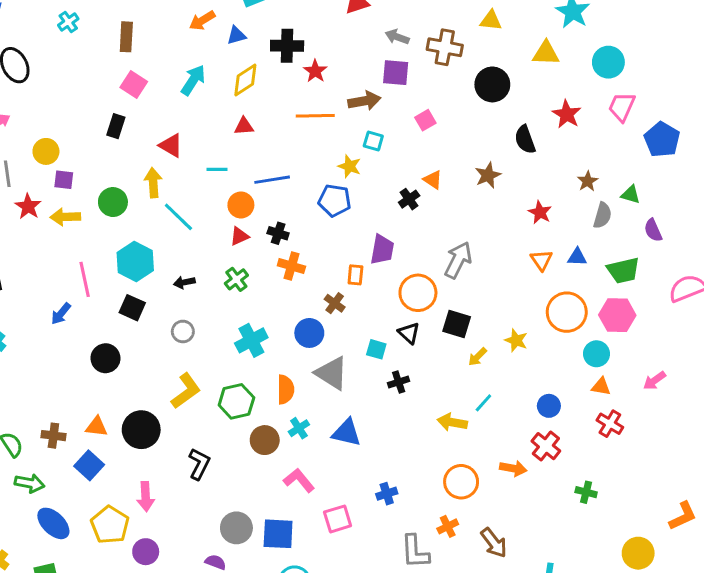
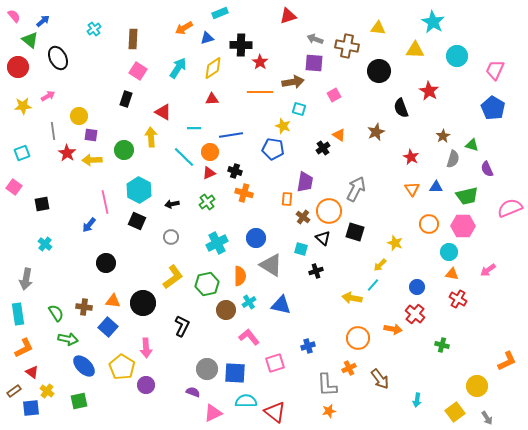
pink trapezoid: (622, 107) -> (495, 70), moved
cyan line: (178, 217) -> (184, 157), moved
brown cross: (335, 303) -> (303, 217), moved
orange circle: (567, 312) -> (429, 224), size x0.7
yellow arrow: (477, 357) -> (380, 265), moved
black circle: (105, 358) -> (106, 263), moved

